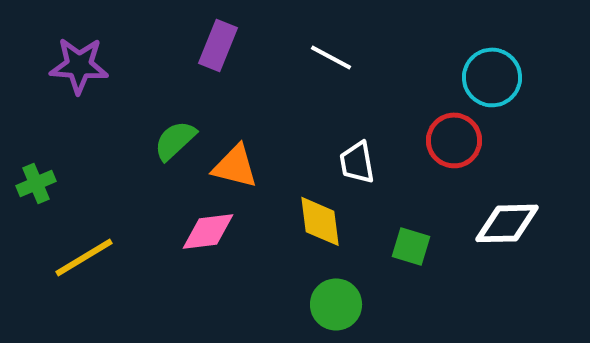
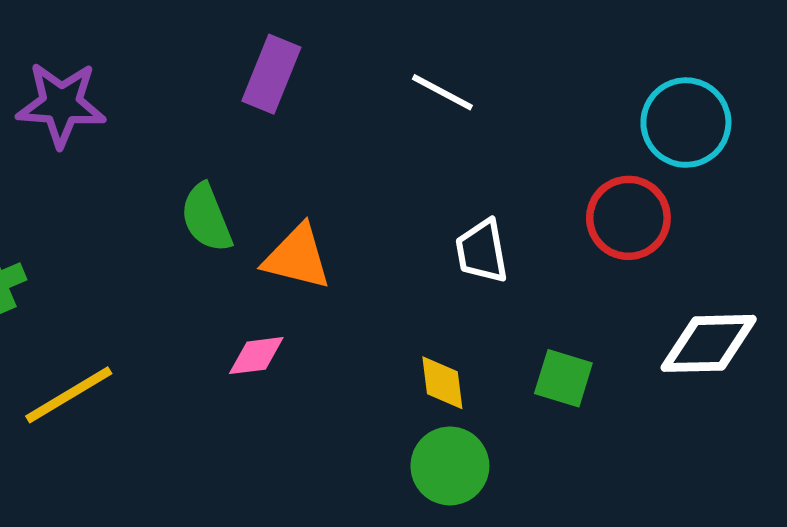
green semicircle: (175, 140) -> (206, 218), turned -69
yellow diamond: (320, 221) -> (442, 383), moved, size x0.7
pink diamond: (208, 231) -> (256, 356), size x0.7

